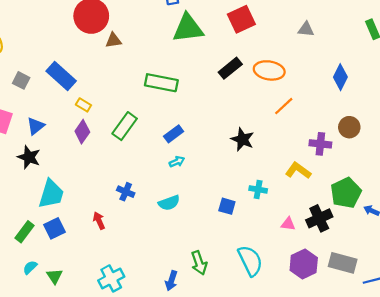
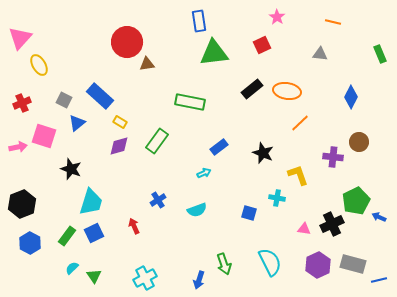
red square: (241, 19) -> (262, 45), size x0.7
blue triangle: (36, 126) -> (77, 123), moved
purple diamond: (82, 132) -> (119, 146), turned 40
blue rectangle: (174, 134) -> (219, 147), moved
yellow L-shape: (298, 171) -> (298, 175), moved, turned 35
blue cross: (126, 192) -> (158, 200), turned 35

